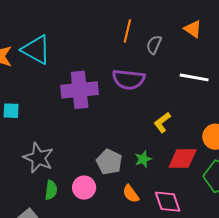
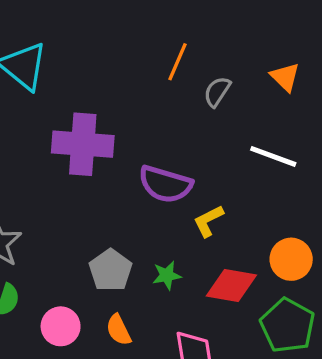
purple semicircle: (128, 79) -> (165, 184), moved
pink circle: (84, 188) -> (61, 326), moved
orange semicircle: (131, 194) -> (119, 330), moved

